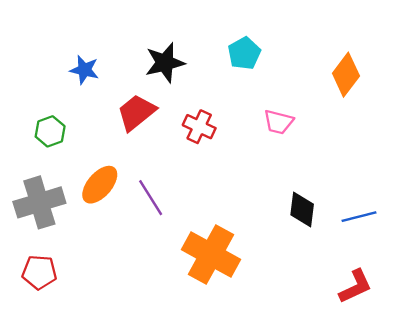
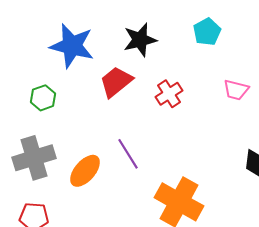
blue star: (84, 70) -> (72, 46), size x1.8
red cross: (199, 127) -> (169, 94), turned 32
orange ellipse: (100, 185) -> (85, 171), moved

